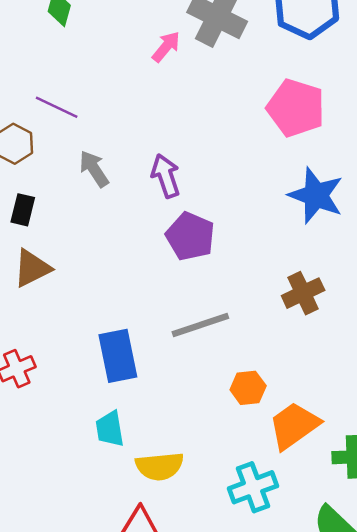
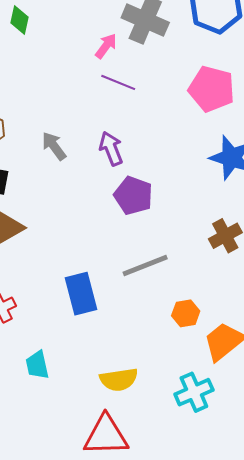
purple line: (57, 107) -> (118, 82), moved
cyan trapezoid: (110, 429) -> (37, 365), moved

